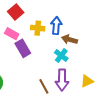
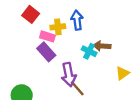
pink rectangle: (12, 34) -> (47, 36), moved
brown arrow: (69, 39) -> (102, 46), moved
purple arrow: (62, 80) -> (69, 75), moved

